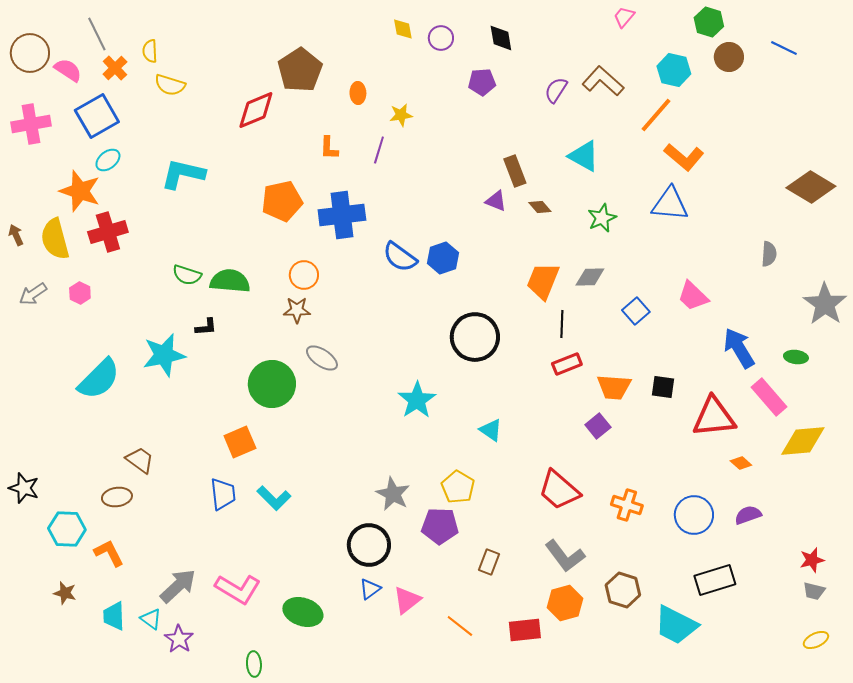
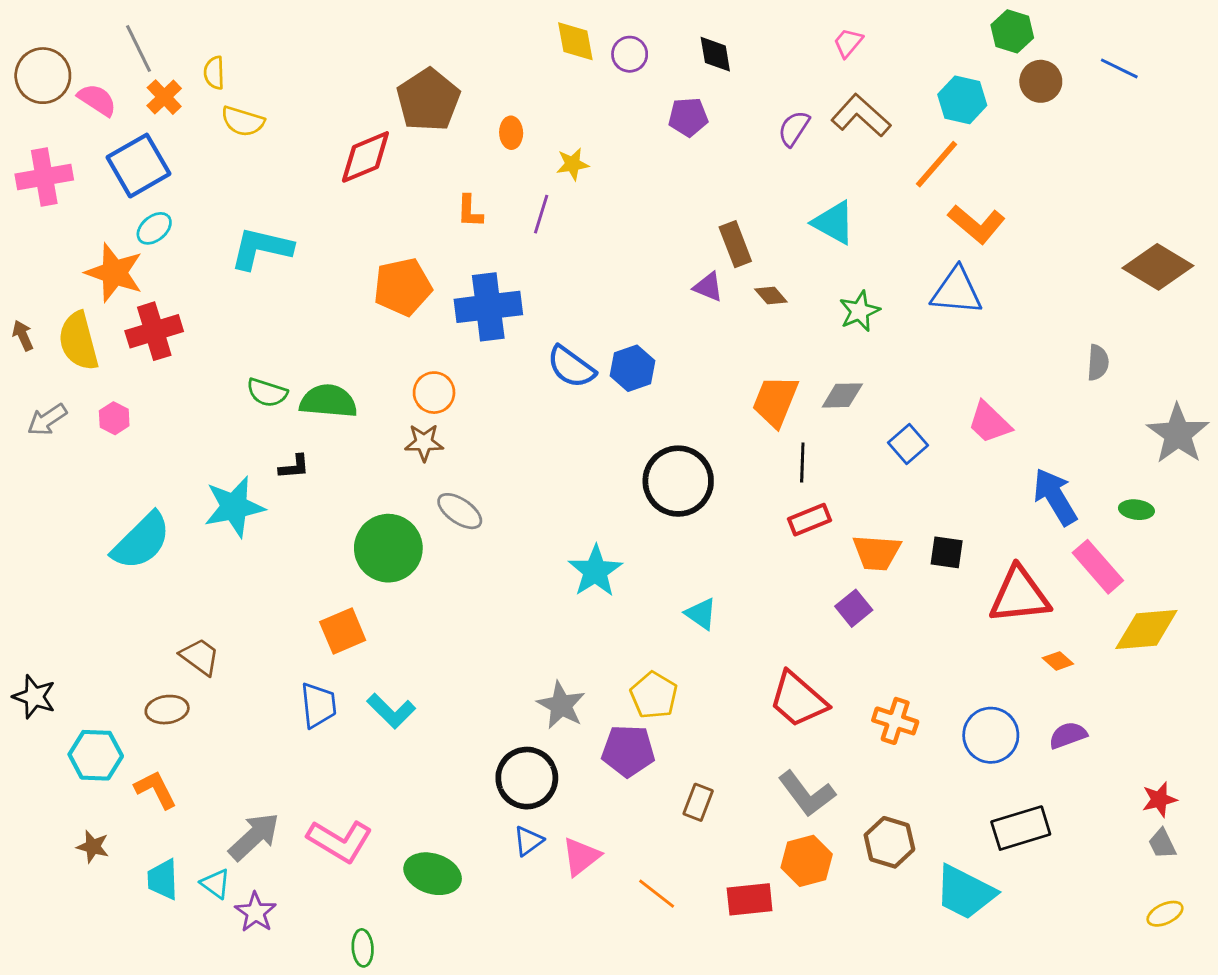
pink trapezoid: (624, 17) -> (848, 43), moved
yellow diamond: (403, 29) -> (575, 41), size x1.4
gray trapezoid: (814, 591) -> (1162, 844), turned 50

